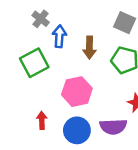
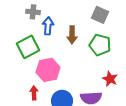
gray cross: (41, 19) -> (33, 12), turned -32
pink hexagon: (77, 92) -> (48, 70), moved

